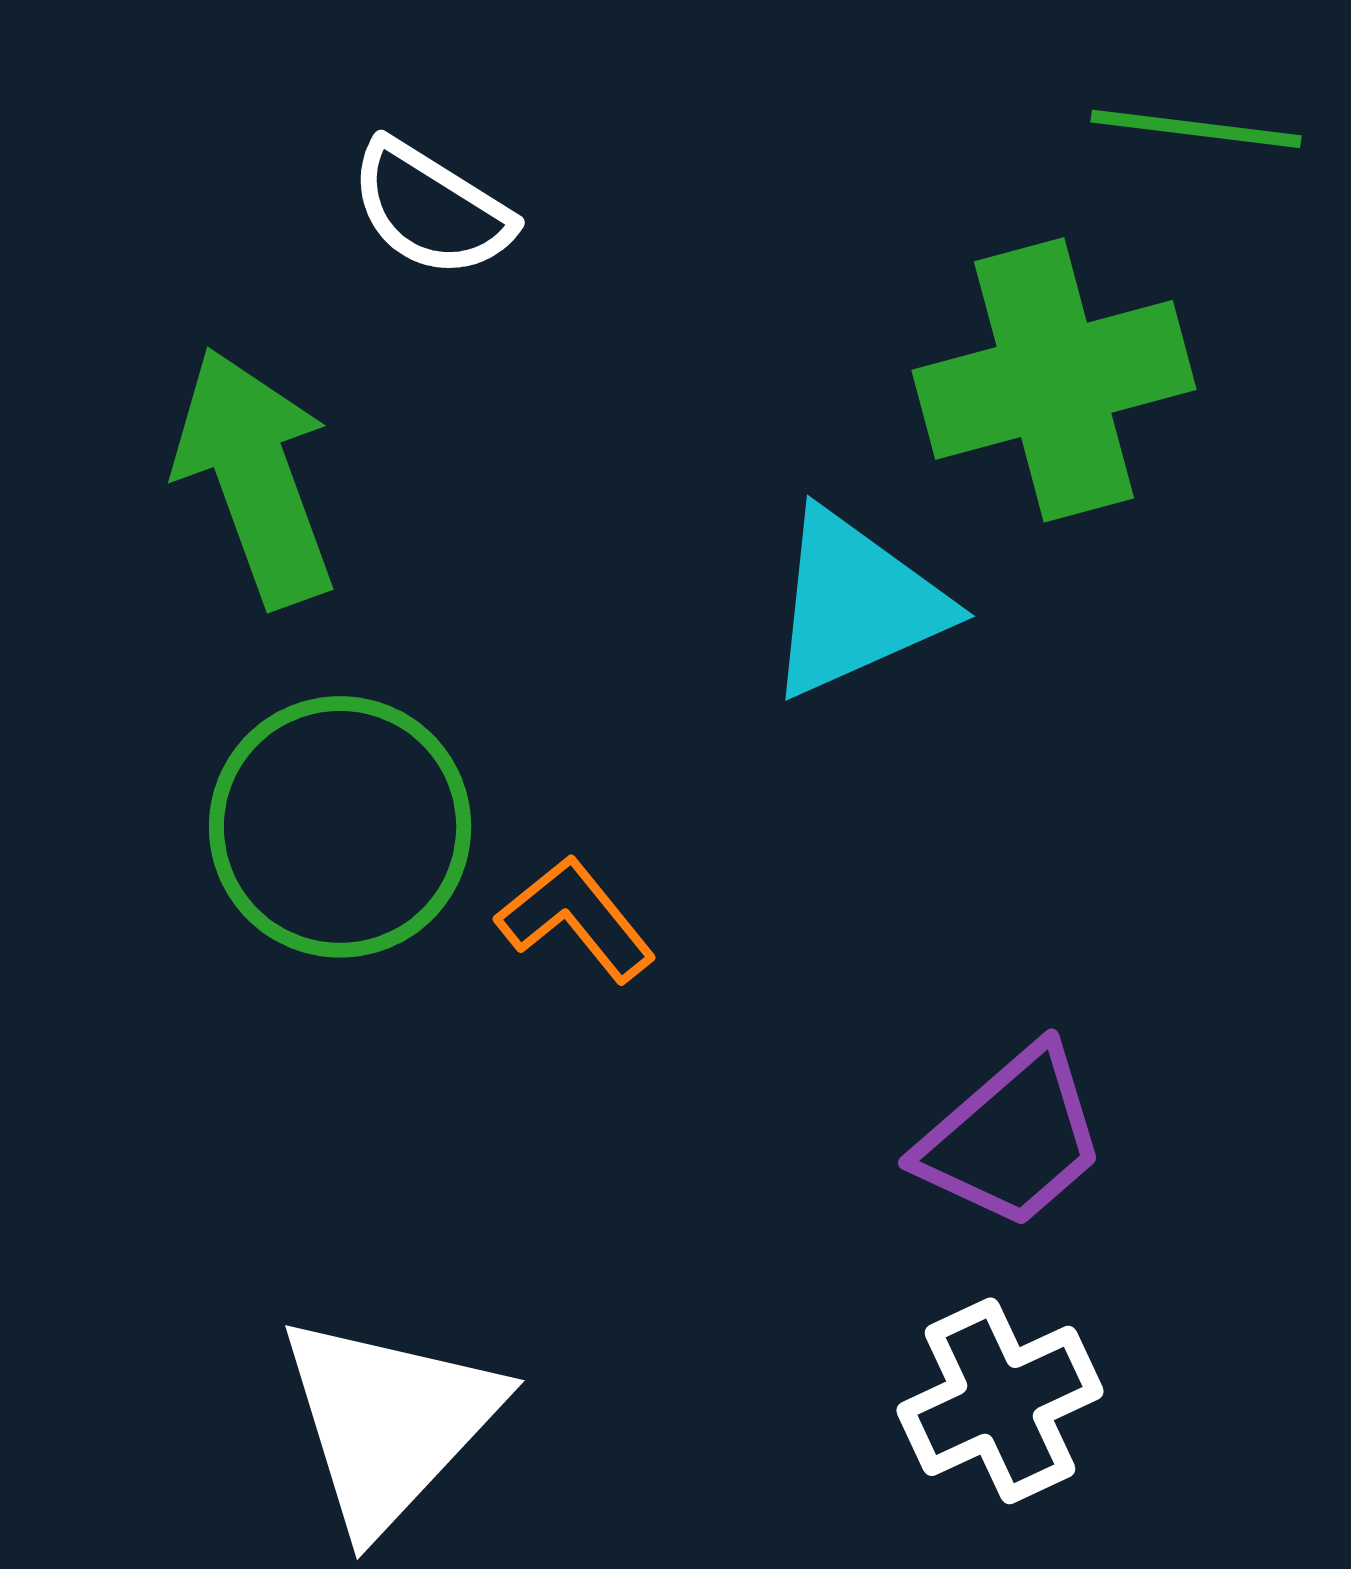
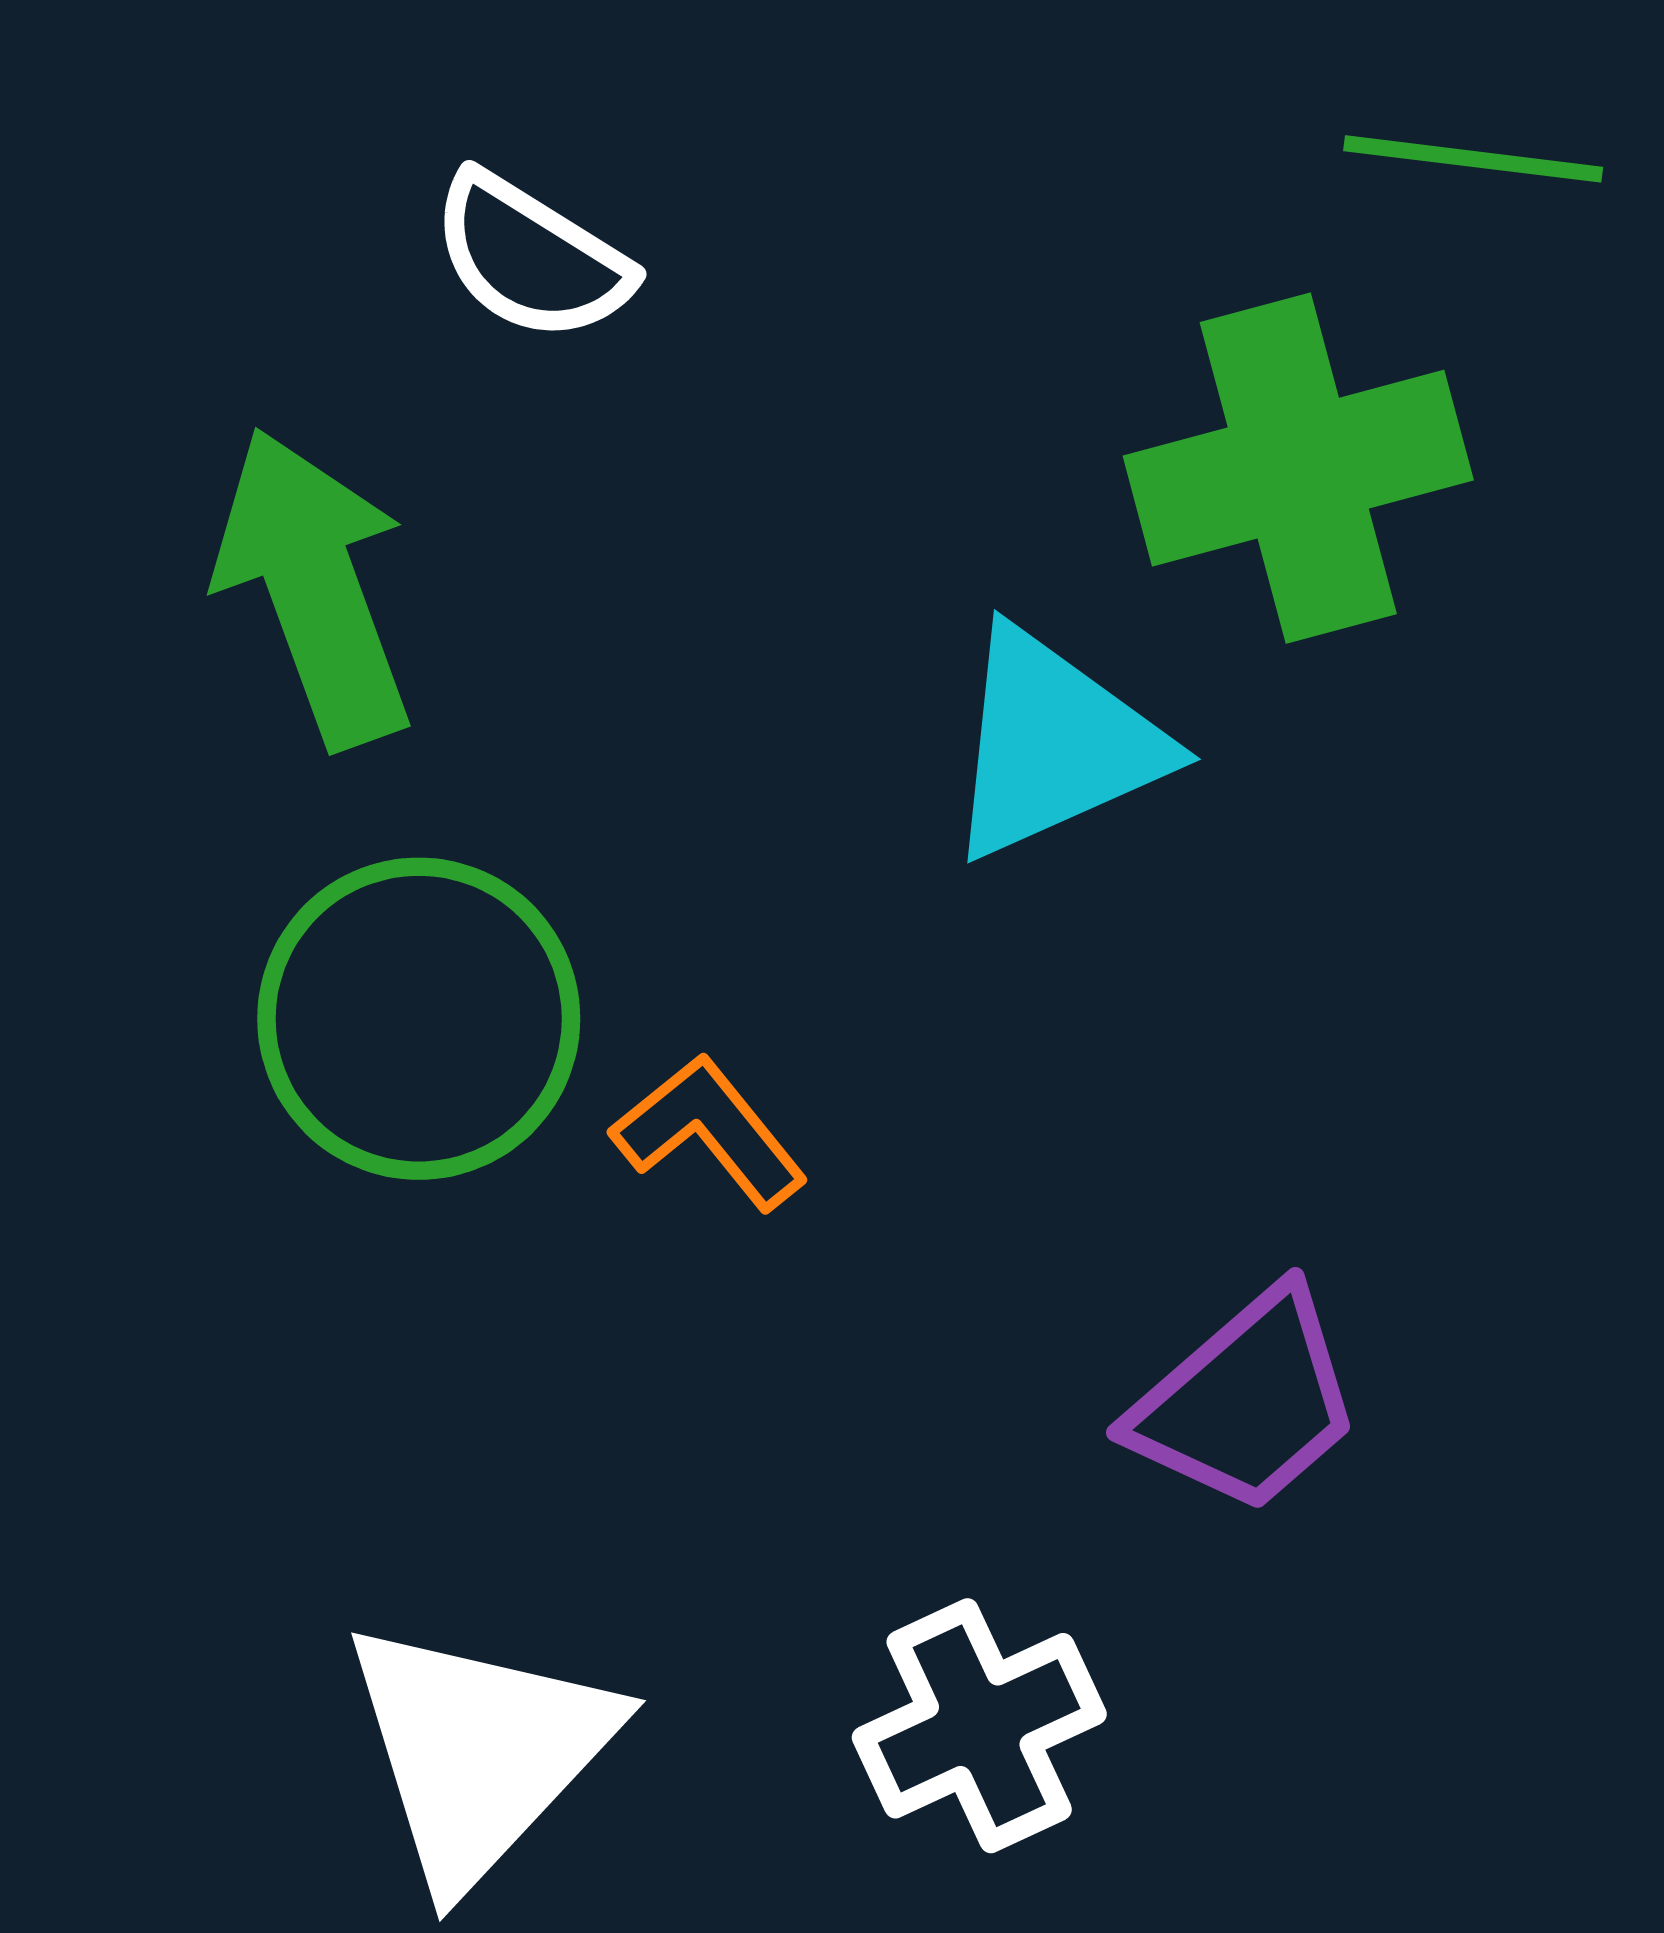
white cross: (1000, 1401) -> (979, 1726), moved

